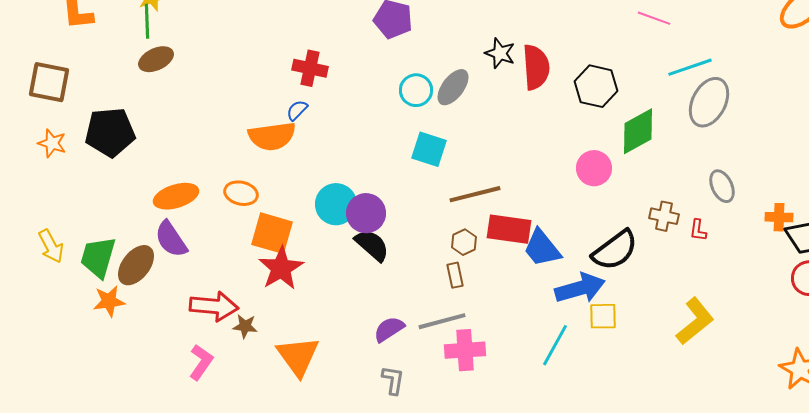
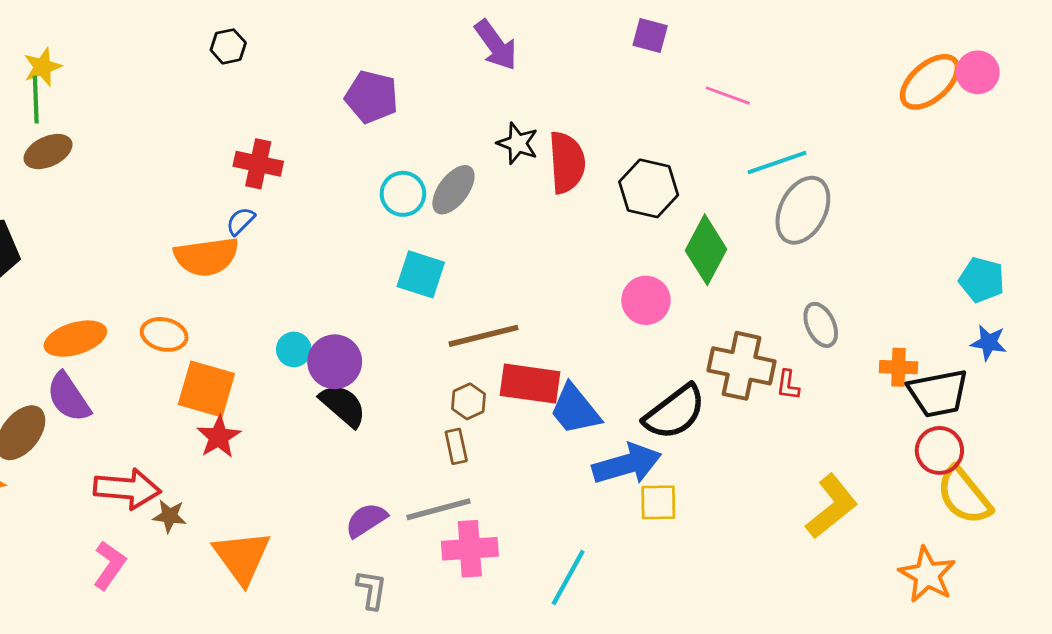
green diamond: (638, 131) -> (706, 250), turned -33
cyan circle: (336, 204) -> (294, 349), size x0.6
brown cross: (664, 216) -> (742, 366), size x1.6
red star: (281, 268) -> (219, 437), size x0.7
yellow L-shape: (695, 321) -> (832, 506), moved
cyan line: (555, 345) -> (568, 577), moved

